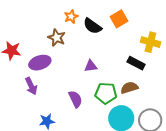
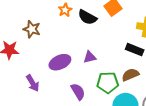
brown star: (57, 38) -> (32, 29), moved
purple ellipse: (40, 63) -> (60, 62), moved

